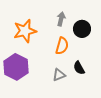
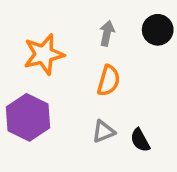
black circle: (82, 29) -> (158, 30), moved
black semicircle: (79, 68) -> (140, 140), moved

